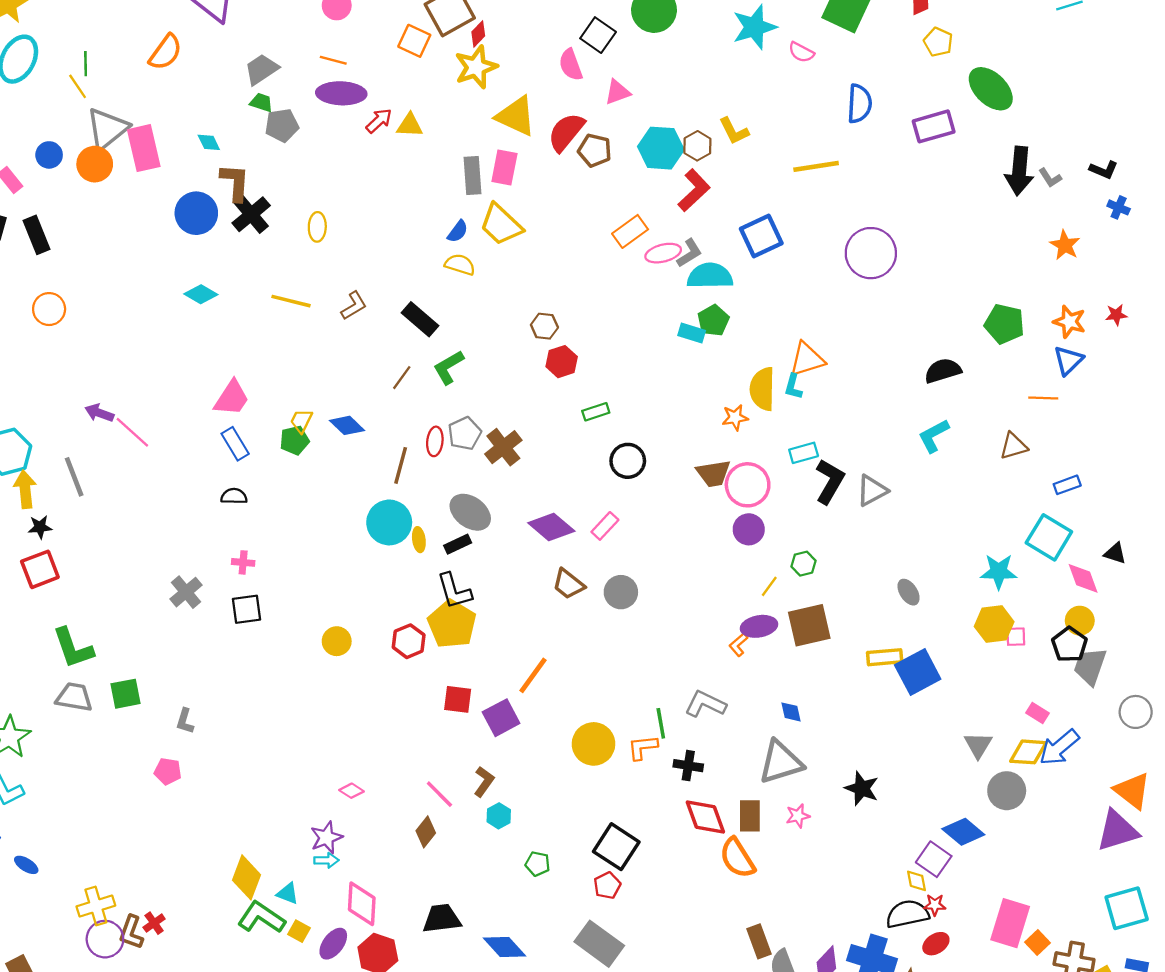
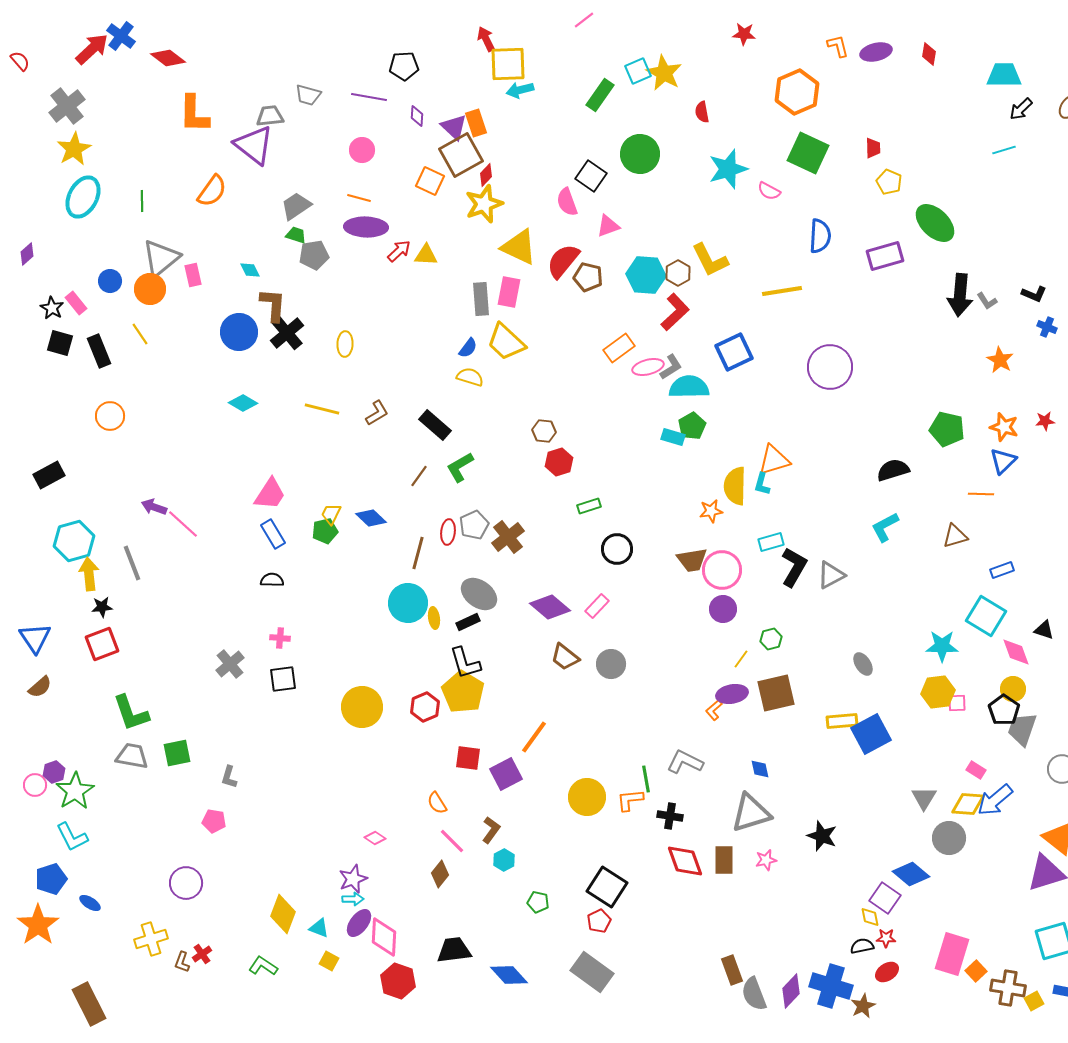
yellow line: (78, 86) -> (140, 334), moved
yellow L-shape: (734, 131) -> (710, 260), size x1.4
pink rectangle: (144, 148) -> (193, 275), size x0.6
yellow circle: (337, 641) -> (362, 707), size x1.6
orange semicircle: (737, 858) -> (437, 803), moved, size x0.6
black semicircle: (907, 914) -> (862, 946), size x0.6
green L-shape: (261, 917) -> (263, 966), moved, size x0.7
brown L-shape: (131, 932) -> (182, 962), size x0.7
purple circle: (105, 939) -> (186, 883), moved
purple ellipse: (333, 944) -> (359, 923), moved

